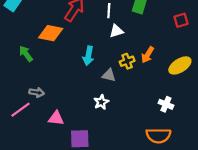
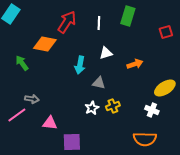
white triangle: (116, 31) -> (106, 53), moved
orange arrow: (148, 55) -> (135, 64), turned -140
yellow cross: (127, 61) -> (113, 106), moved
yellow ellipse: (180, 65) -> (165, 88), moved

